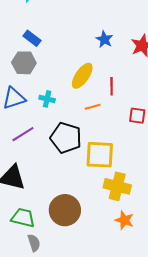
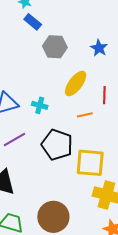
blue rectangle: (32, 38) -> (33, 22), moved
gray hexagon: (24, 63) -> (55, 47), moved

